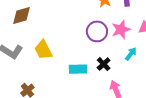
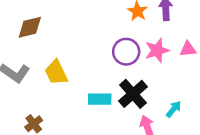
cyan arrow: (131, 54) -> (174, 109), moved
black cross: (104, 64) -> (133, 94), size x1.6

